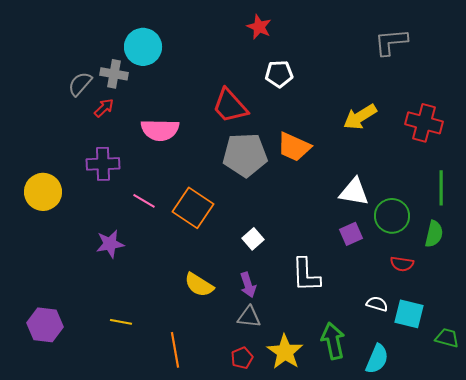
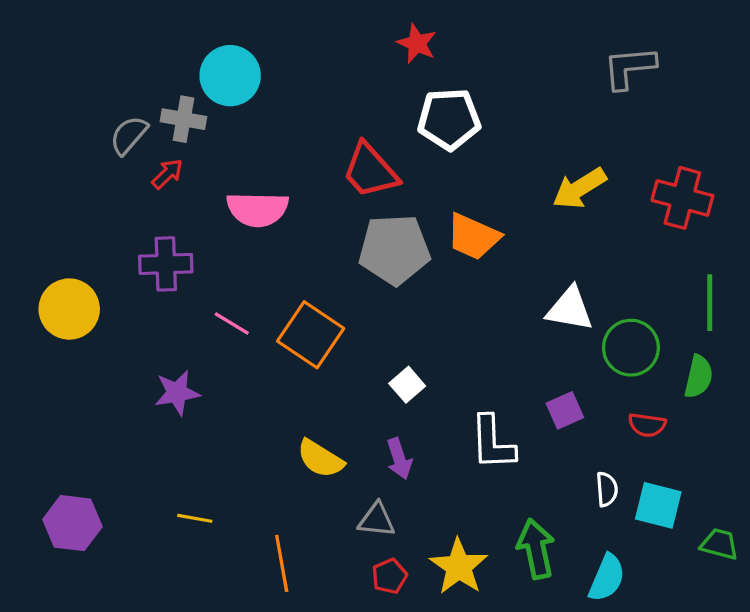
white pentagon: (279, 74) -> (449, 119), size x1.4
purple square: (351, 234) -> (565, 410), moved
white semicircle: (377, 304) -> (607, 489), turned 70
gray triangle: (249, 317) -> (377, 520), moved

